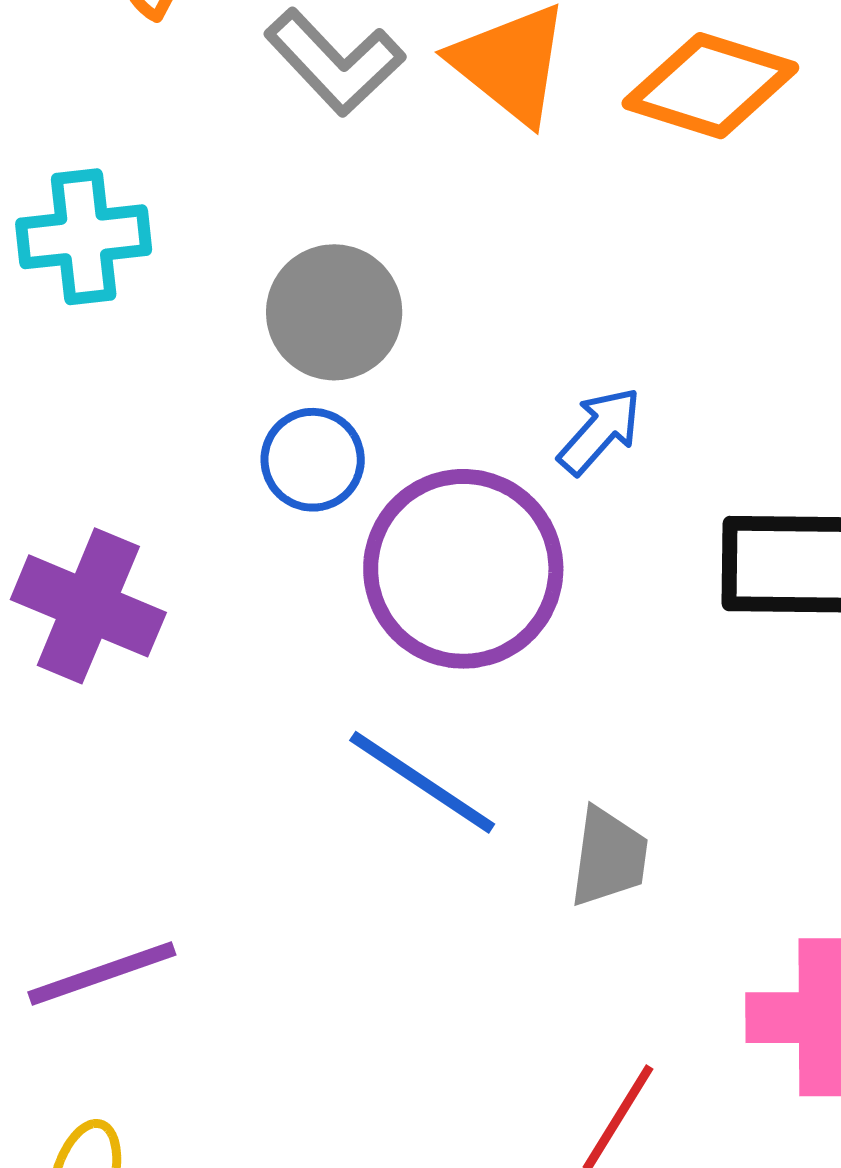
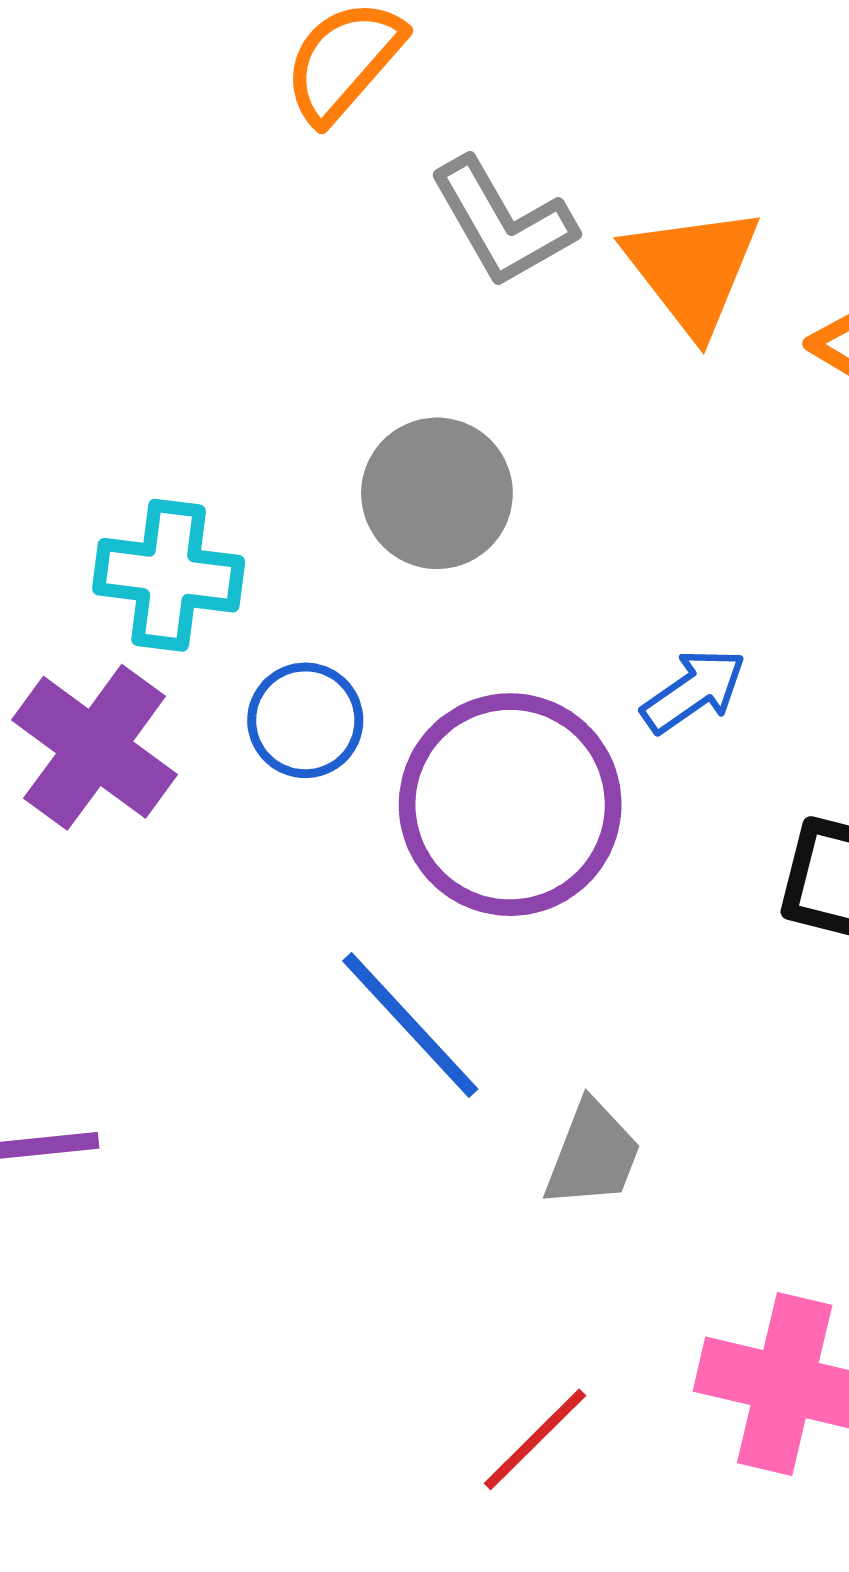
cyan cross: (84, 237) -> (169, 575), moved
blue circle: (313, 460) -> (305, 720), moved

